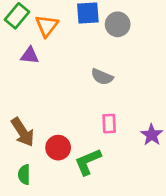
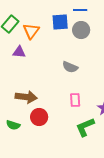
brown arrow: (23, 132) -> (26, 97), moved, turned -50
green L-shape: (88, 162) -> (85, 127), moved
green semicircle: (24, 175) -> (13, 125), moved, turned -72

